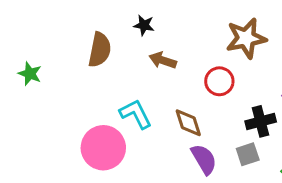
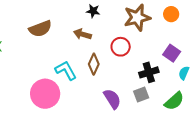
black star: (144, 25) -> (93, 11), moved
brown semicircle: (100, 50) -> (40, 29), turned 60
brown diamond: (188, 123) -> (94, 64), moved, turned 45

